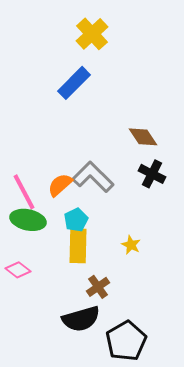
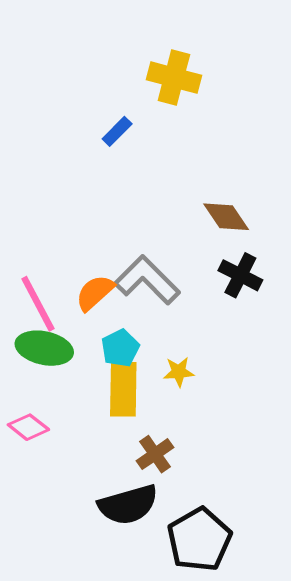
yellow cross: (92, 34) -> (174, 78), moved, turned -32
blue rectangle: (74, 83) -> (117, 131), size x0.6
yellow star: (131, 245) -> (179, 372), moved, turned -30

